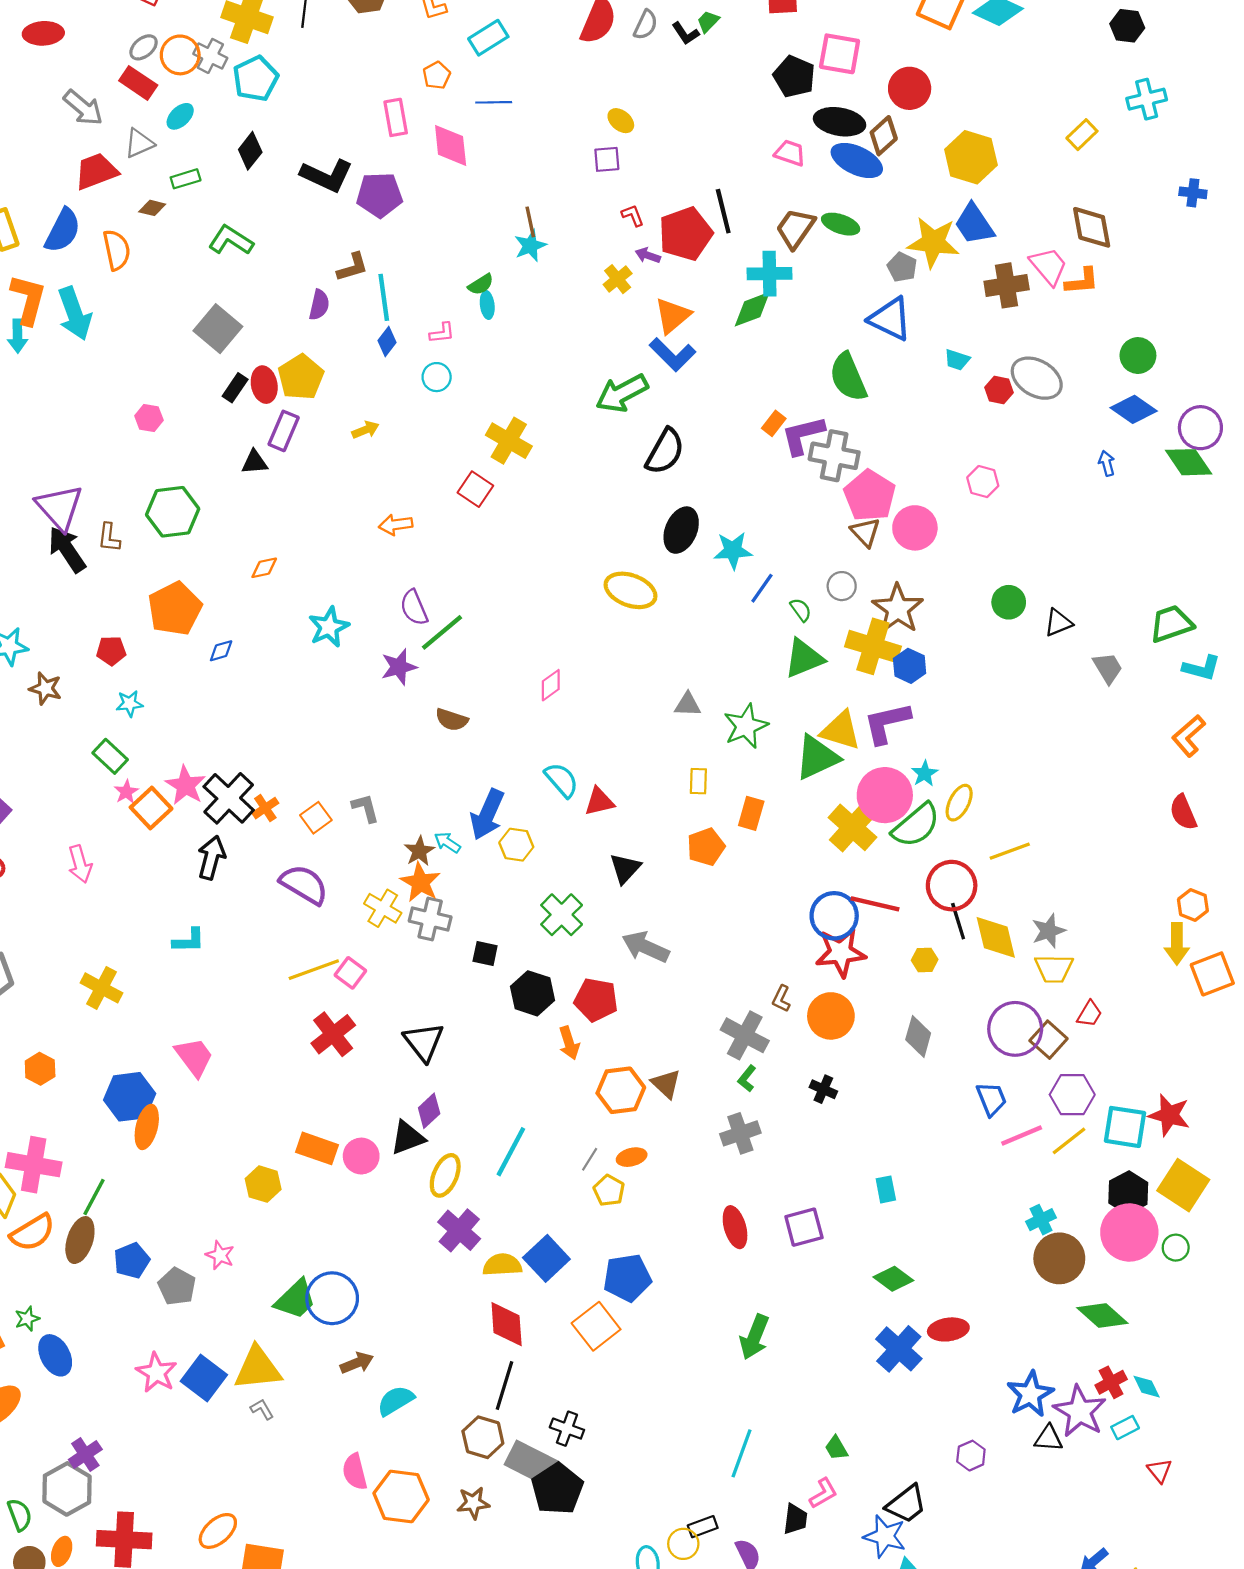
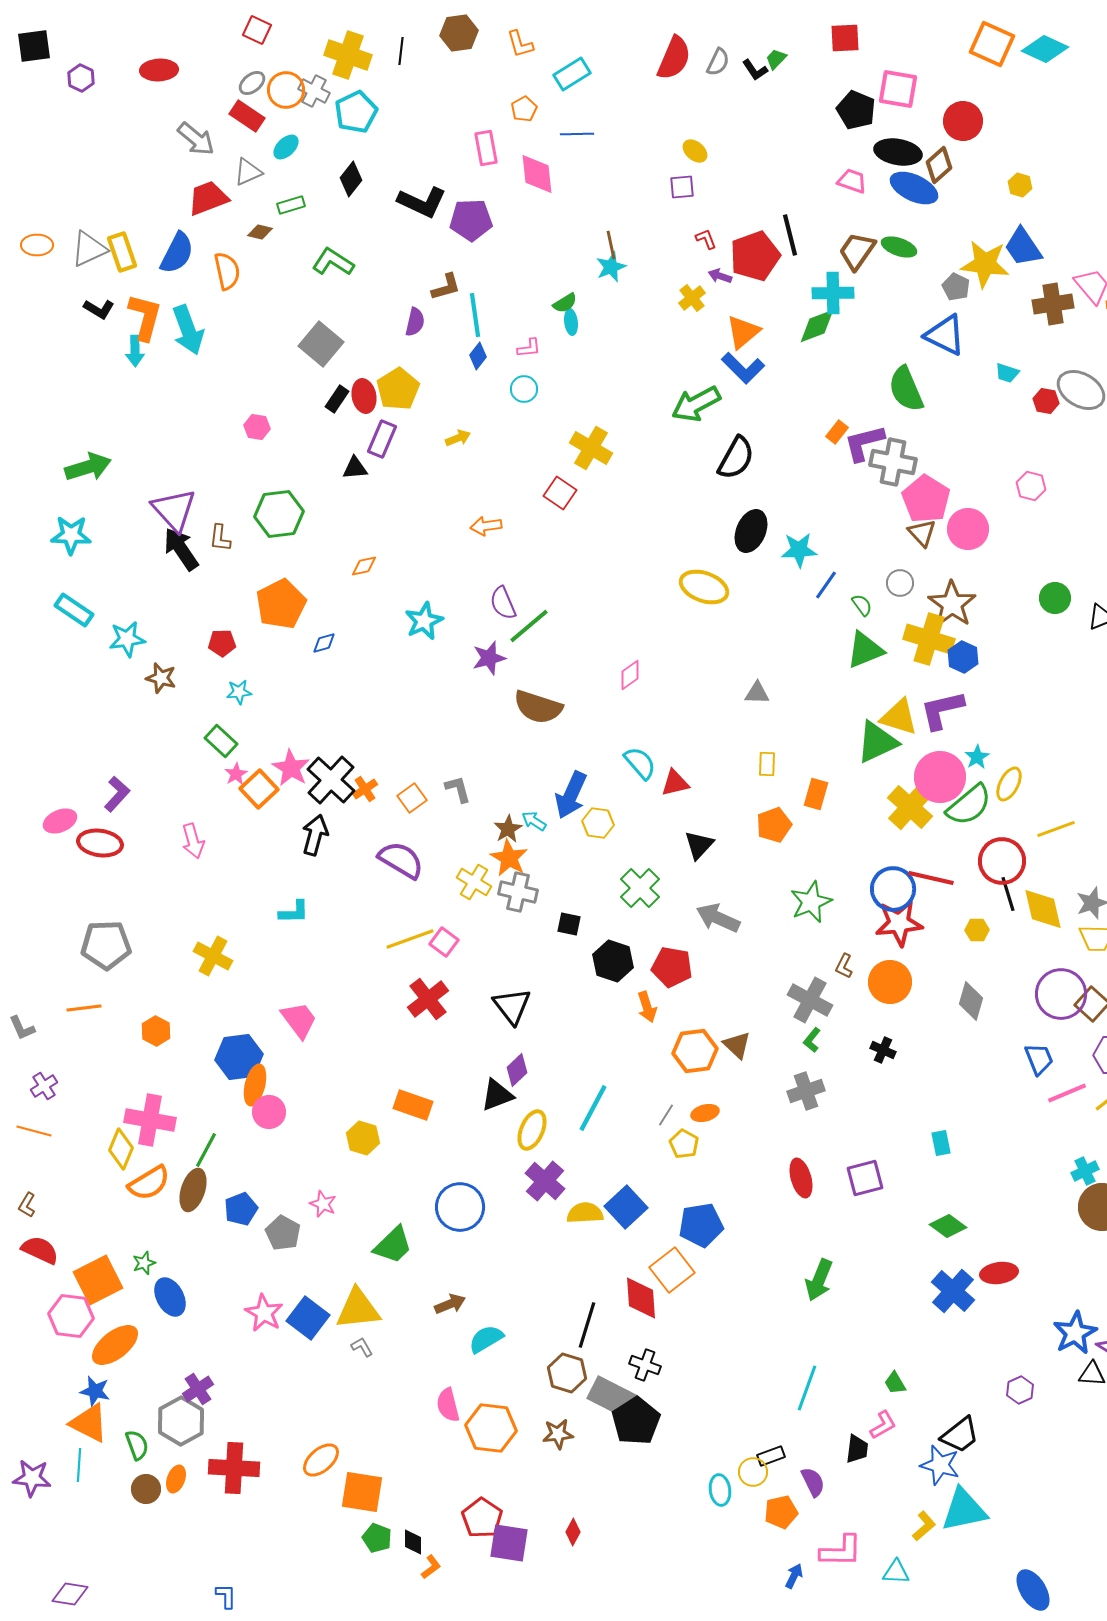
yellow hexagon: (971, 157) -> (1020, 185), size x0.5
brown semicircle: (452, 720) -> (538, 707), size x1.6
green star: (746, 726) -> (811, 902), moved
pink circle: (361, 1156) -> (269, 1112), moved
blue circle: (332, 1298) -> (460, 1207), moved
red diamond: (507, 1324) -> (641, 1298), moved

